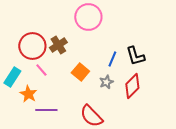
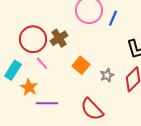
blue line: (112, 59) -> (113, 18), moved

